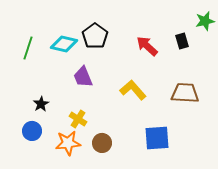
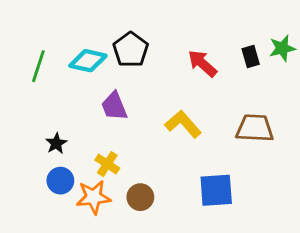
green star: (205, 21) -> (282, 48), moved
blue circle: (32, 131) -> (60, 181), moved

